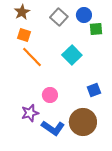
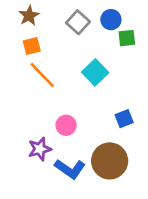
orange square: (24, 35) -> (32, 46), turned -32

